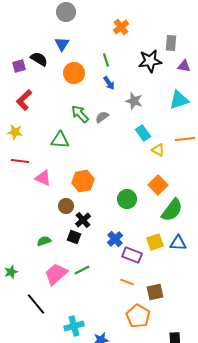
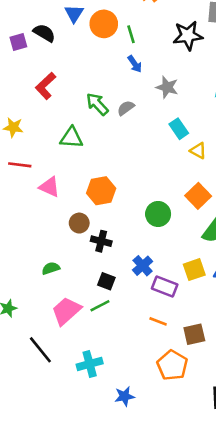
orange circle: (74, 73) -> (104, 24), moved
red L-shape: (24, 100) -> (46, 86), moved
black cross: (83, 220) -> (101, 241), turned -35
black square: (74, 237) -> (106, 281), moved
cyan cross: (74, 326) -> (90, 364), moved

